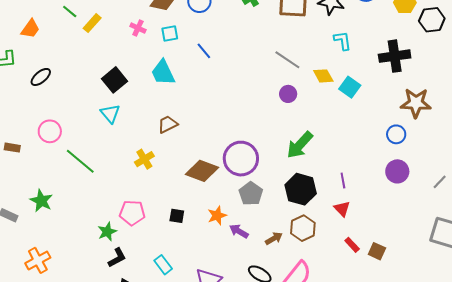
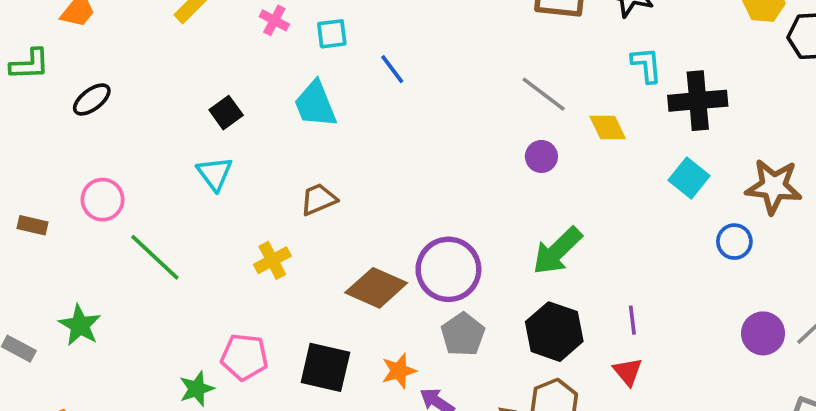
black cross: (395, 56) -> (698, 101), moved
black square: (115, 80) -> (226, 113), size x0.7
cyan square: (350, 87) -> (689, 178), moved
purple circle: (397, 171) -> (763, 333), moved
black square: (177, 216) -> (325, 367), size x1.8

